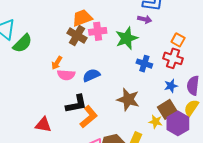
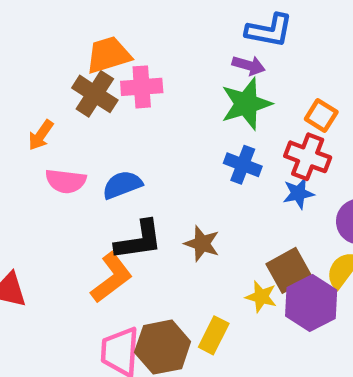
green star: (127, 38) -> (246, 104), moved
orange arrow: (57, 63) -> (41, 135), moved
blue star: (171, 86) -> (298, 193), moved
brown star: (128, 99) -> (202, 244), size x0.7
black L-shape: (76, 104) -> (139, 240), moved

